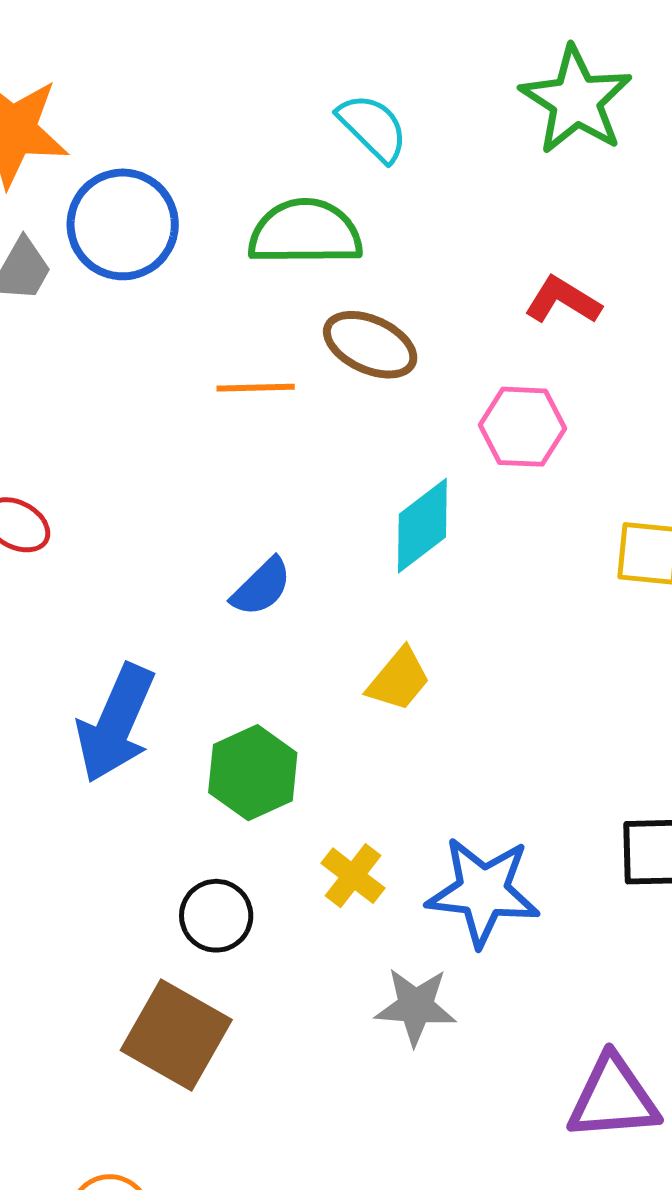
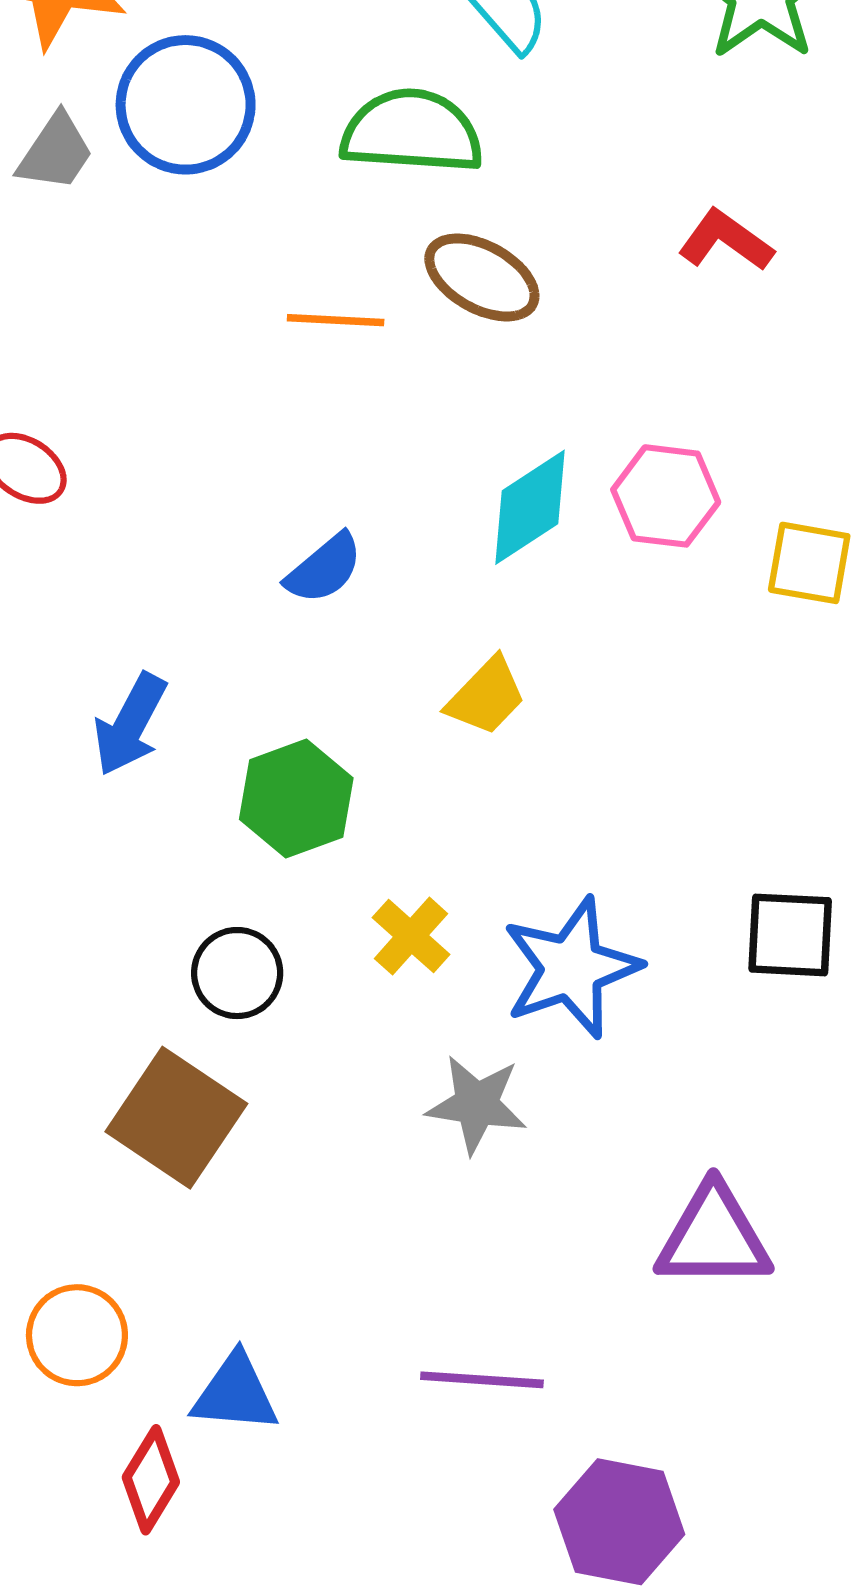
pink hexagon: (522, 427) -> (666, 496), moved
blue arrow: (116, 723) -> (130, 724), size x0.7
blue star: (483, 891) -> (571, 968), turned -30

